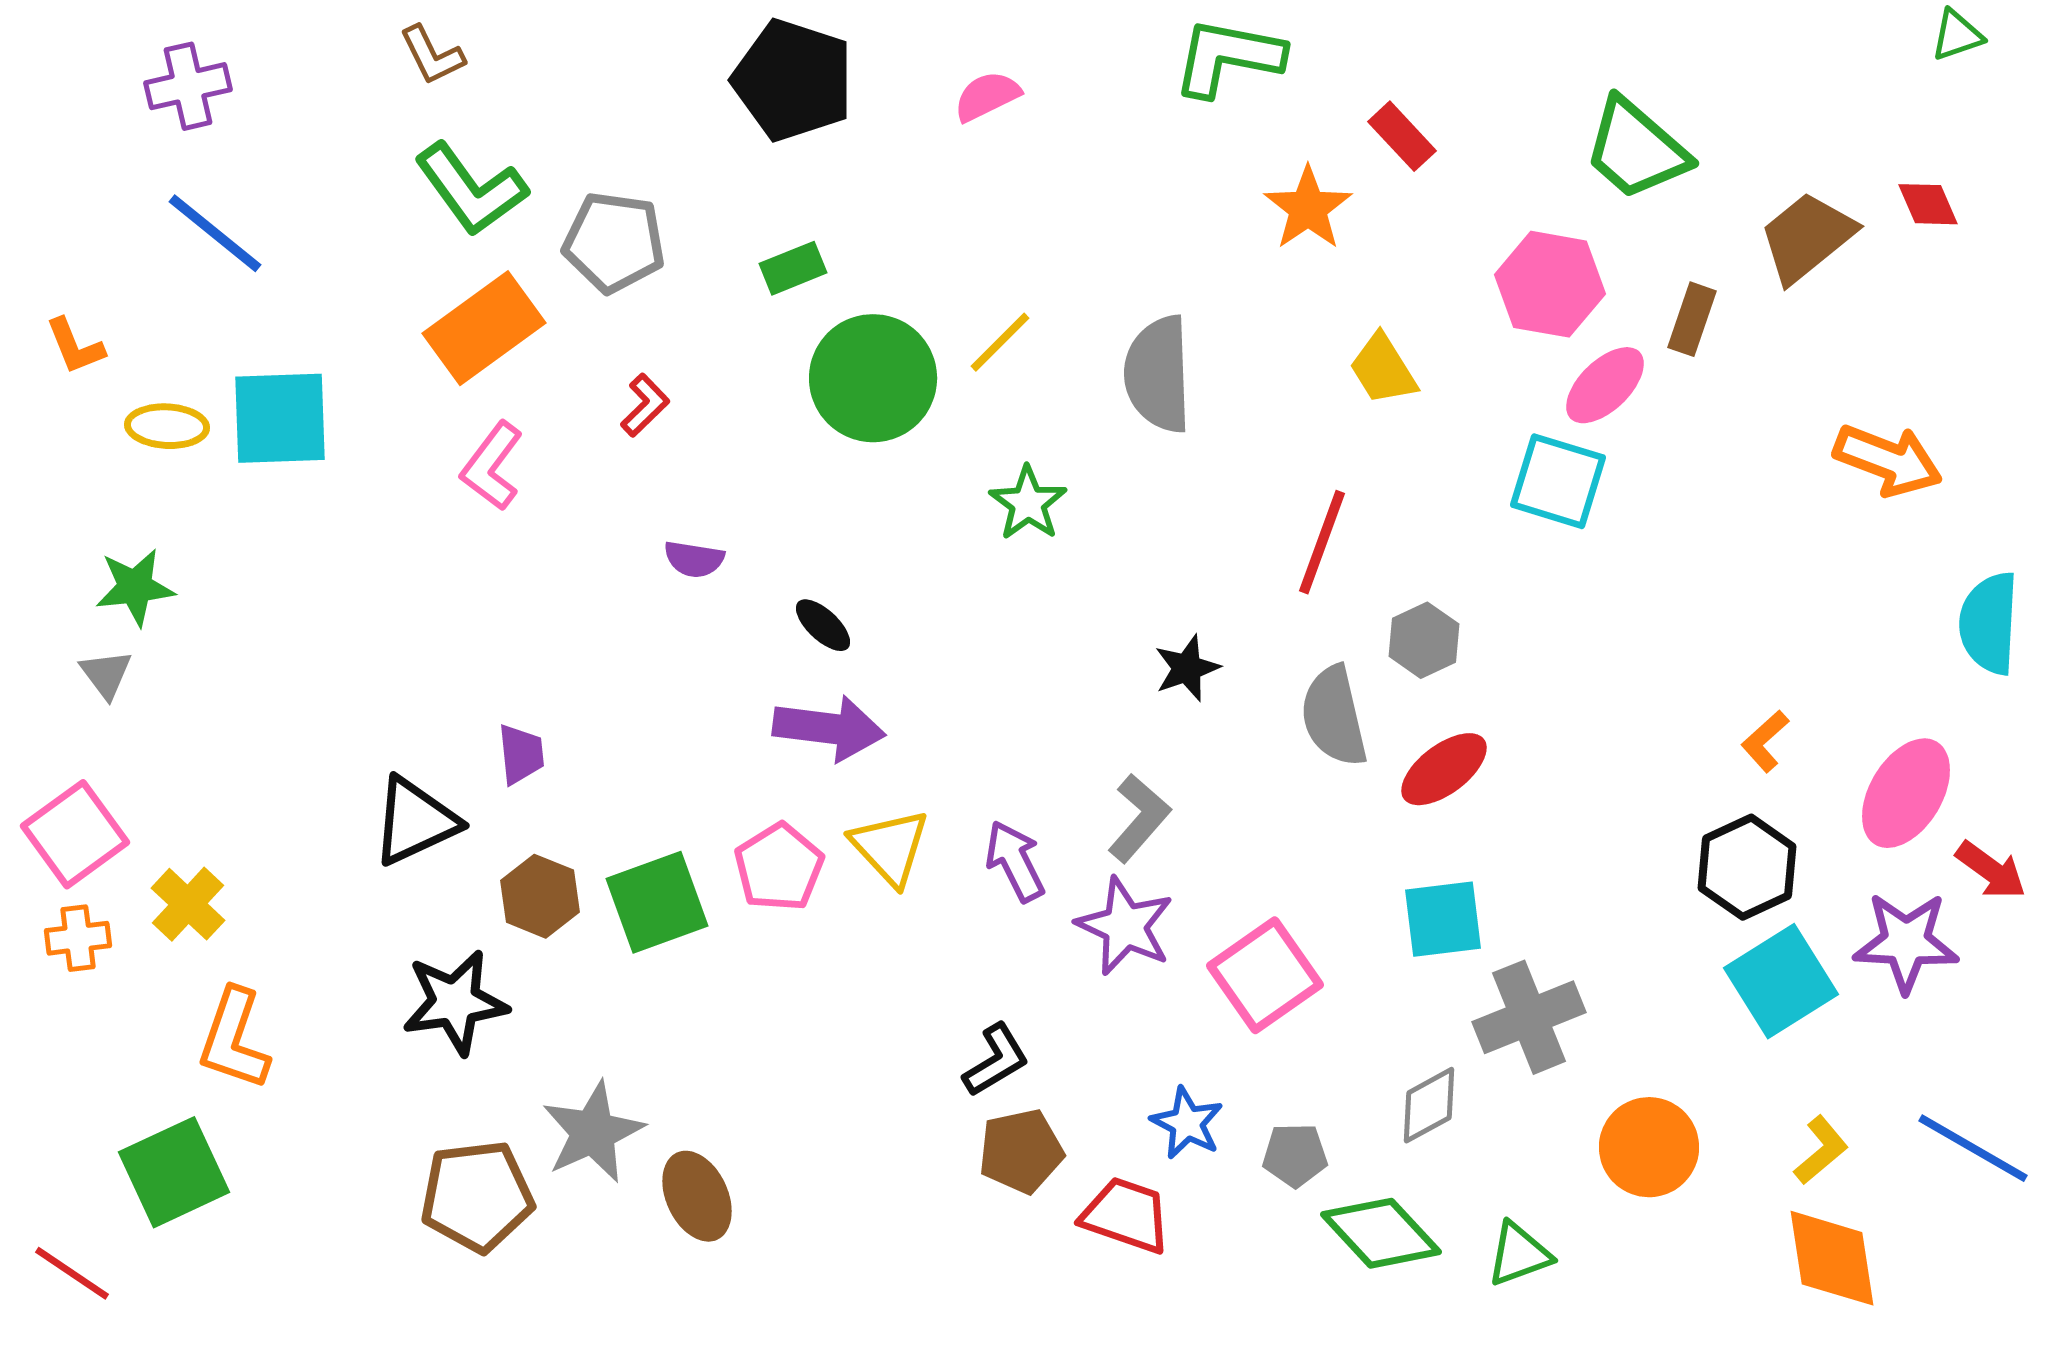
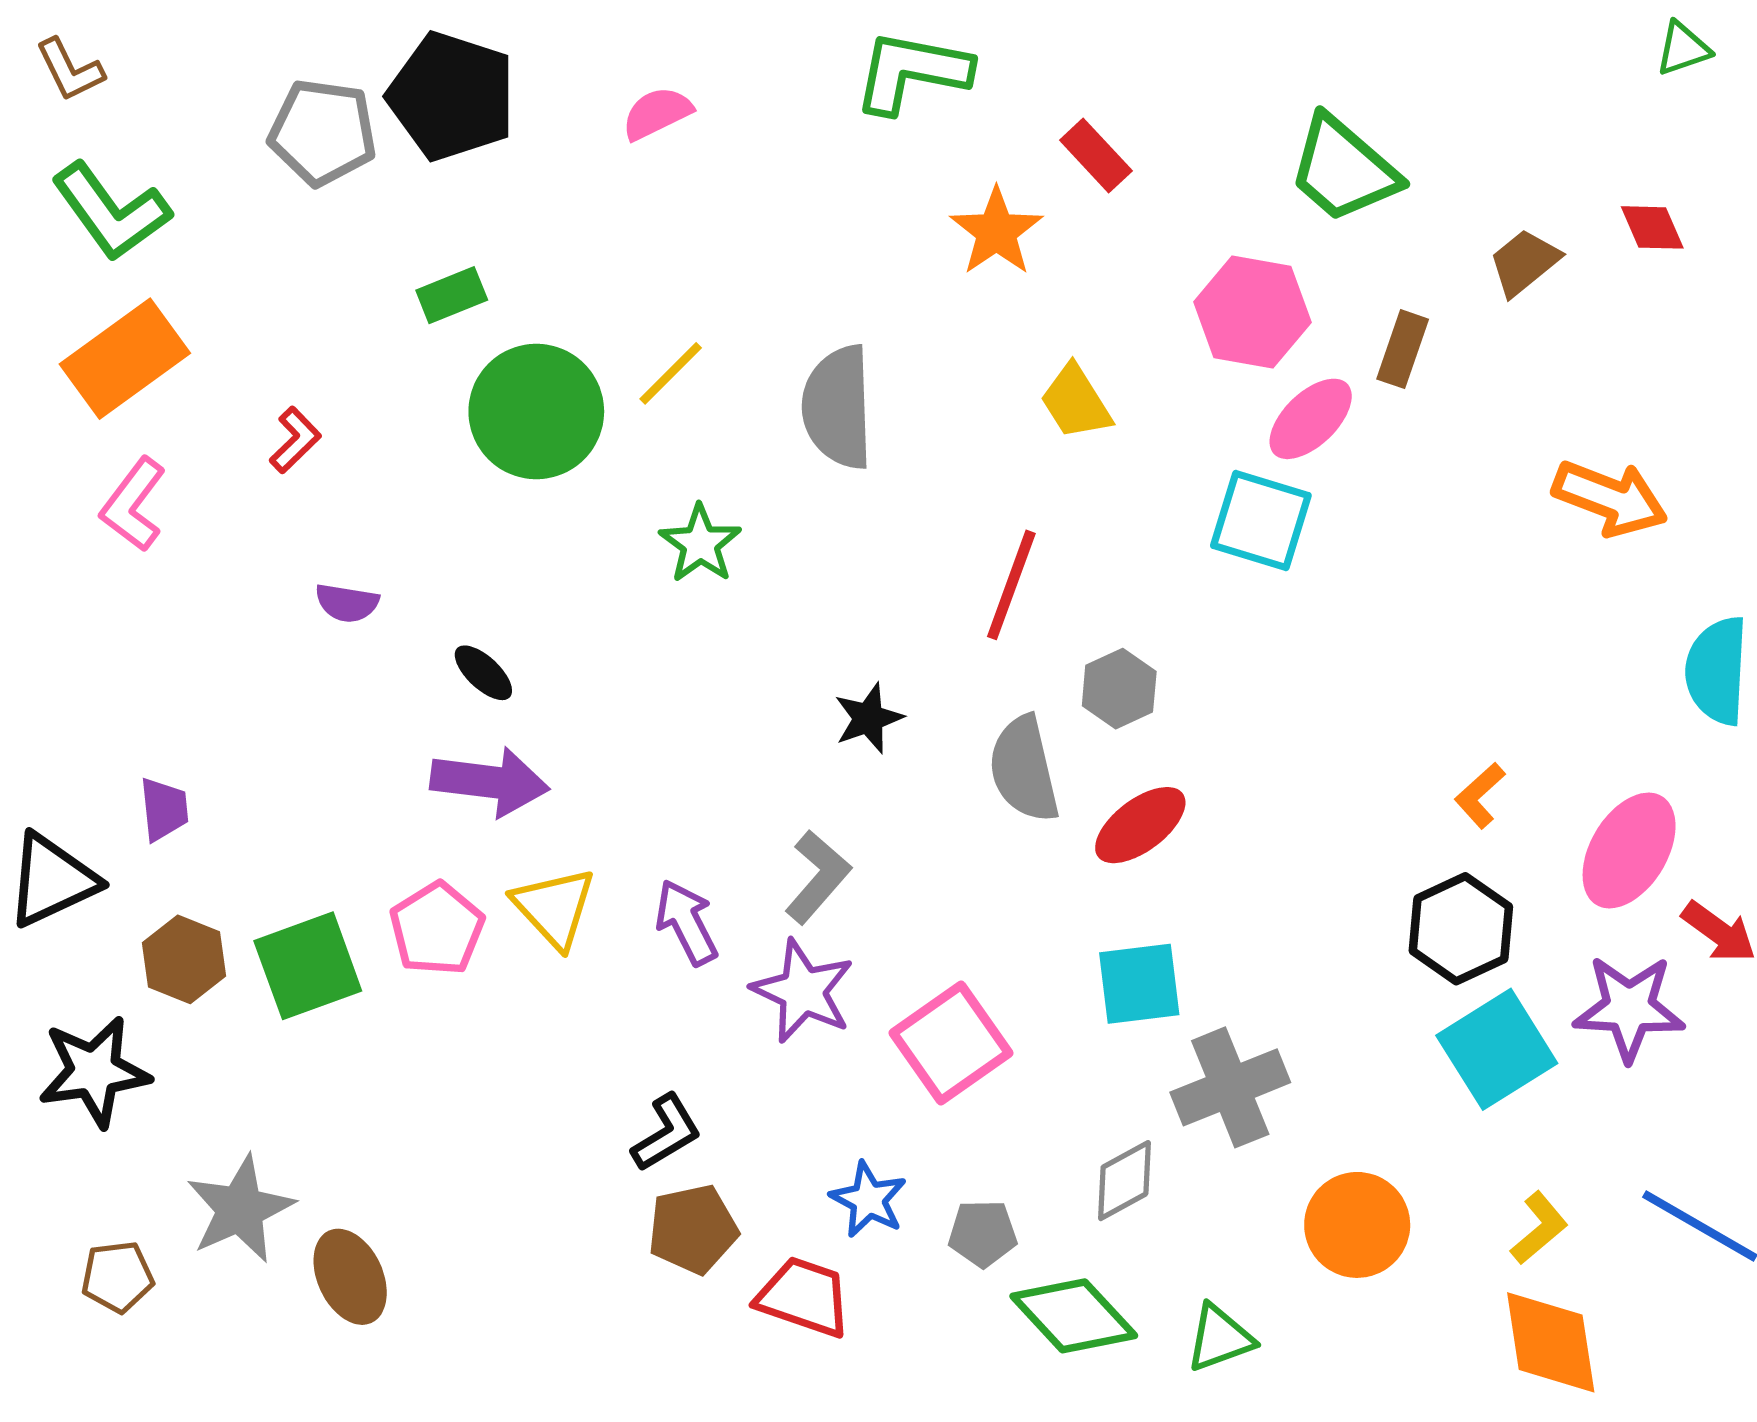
brown trapezoid: (1807, 237) -> (1524, 262), size x0.7
gray pentagon: (614, 242) -> (323, 132), moved
brown pentagon: (477, 1196) -> (117, 1277), size x0.6

